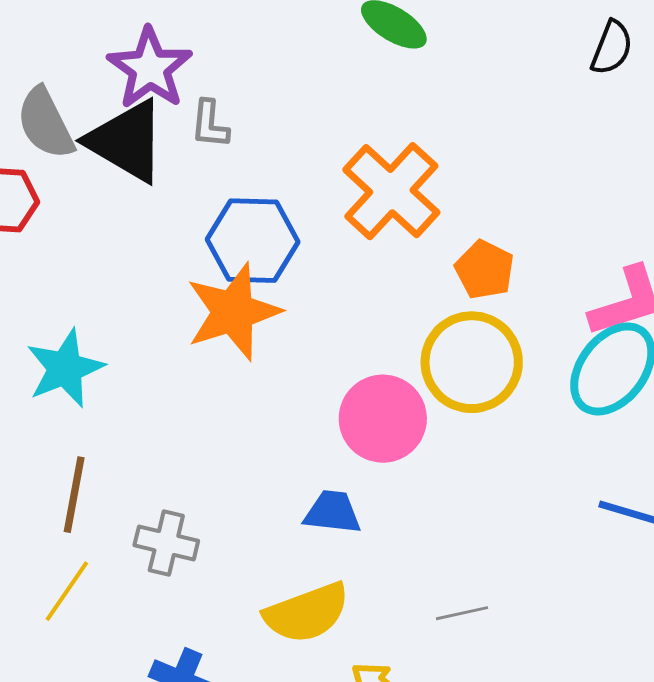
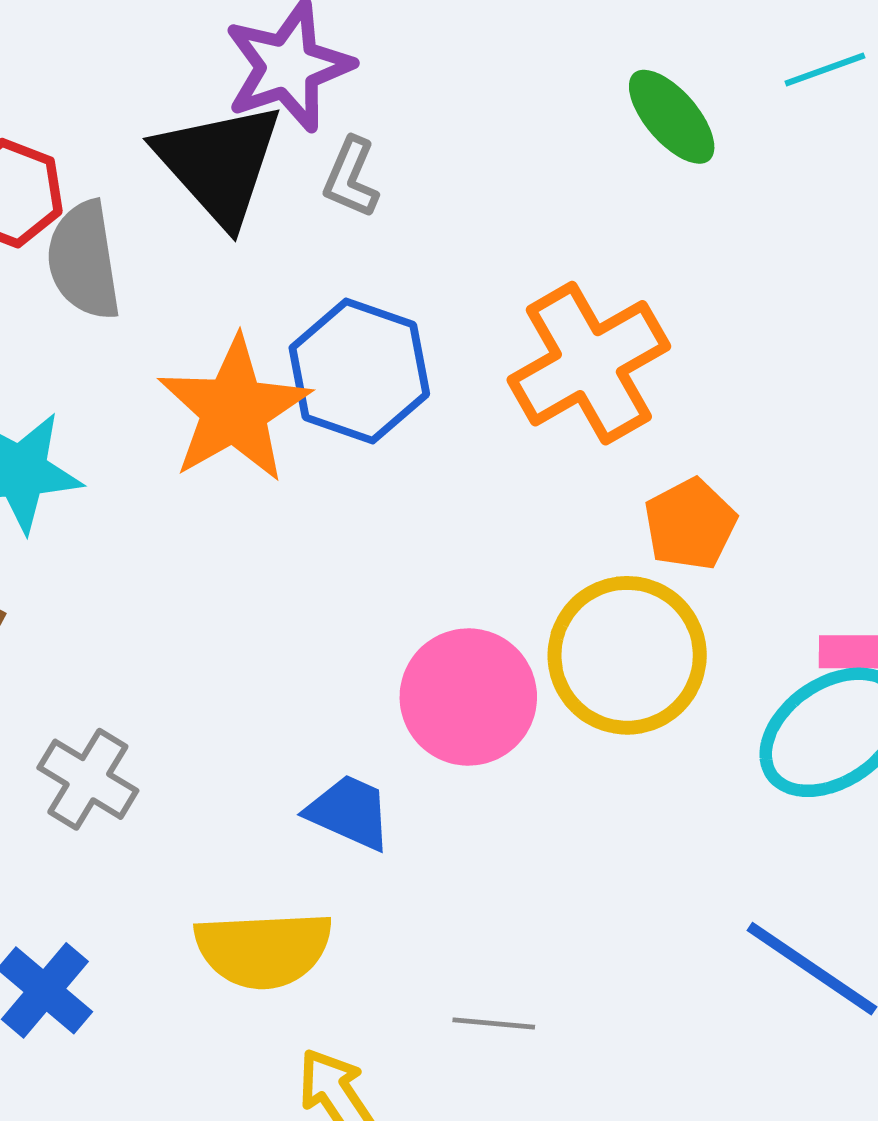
gray semicircle: (45, 123) -> (84, 260), moved
orange star: (233, 312) -> (234, 410), moved, turned -30

